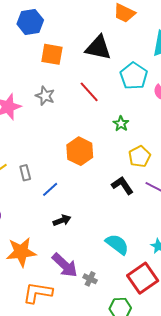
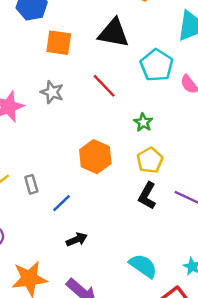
yellow pentagon: (140, 157) -> (150, 160), moved
black L-shape: (122, 185) -> (147, 196), turned -115

